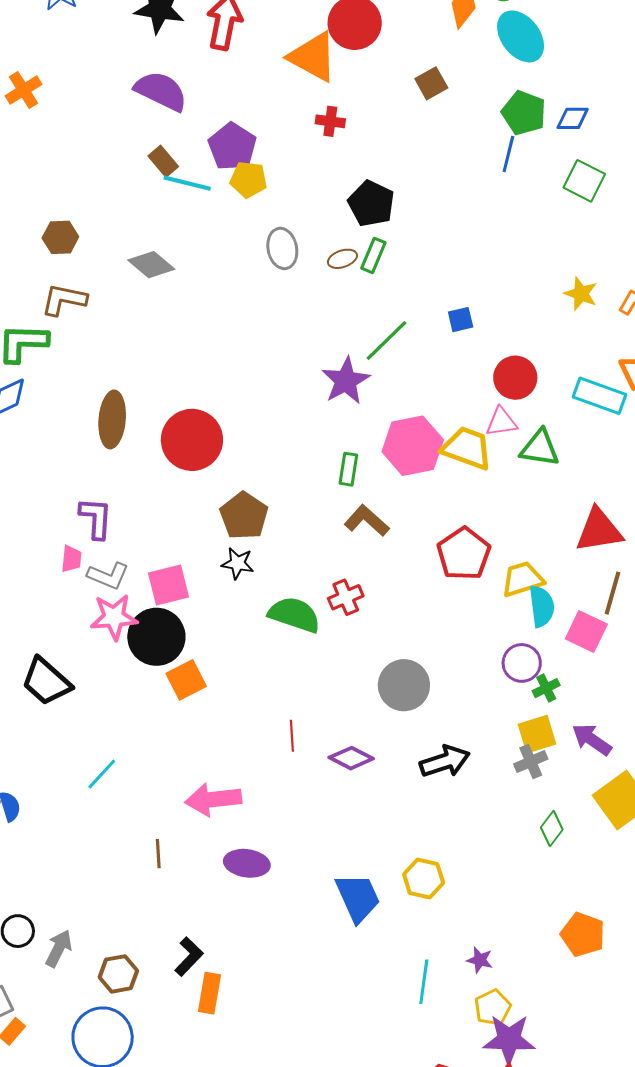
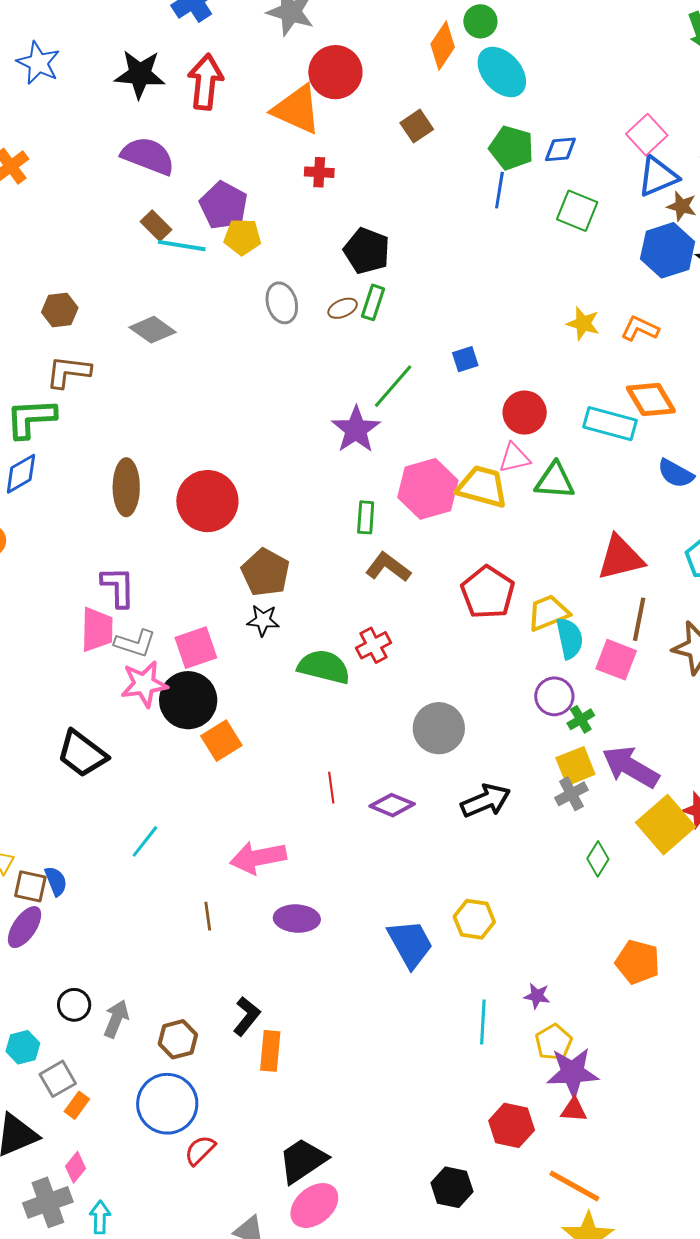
pink trapezoid: (71, 559) -> (97, 629), size x1.6
purple arrow: (592, 740) -> (631, 767), size x1.4

